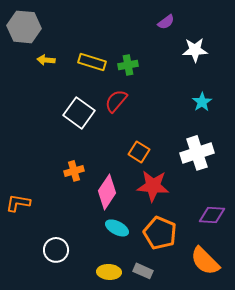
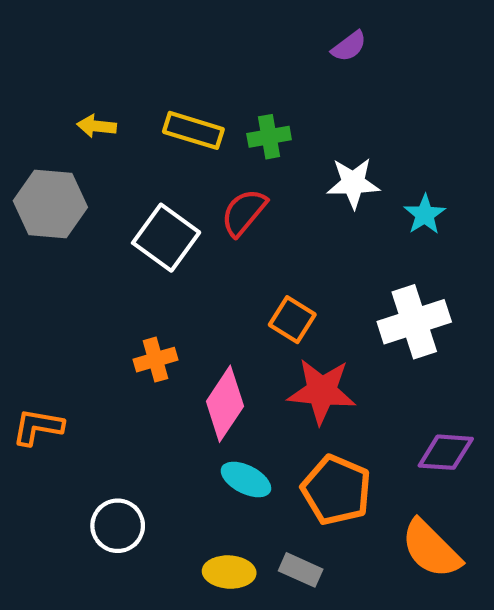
gray hexagon: (24, 27) -> (50, 204), moved
white star: (195, 50) -> (353, 183), moved

